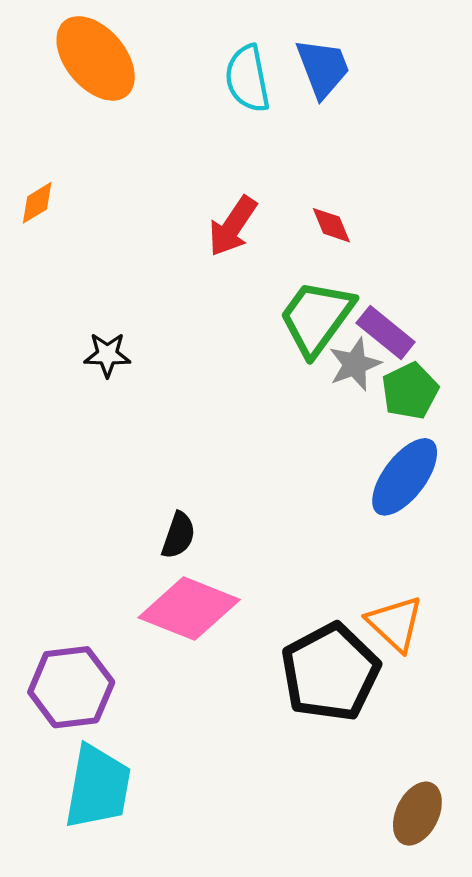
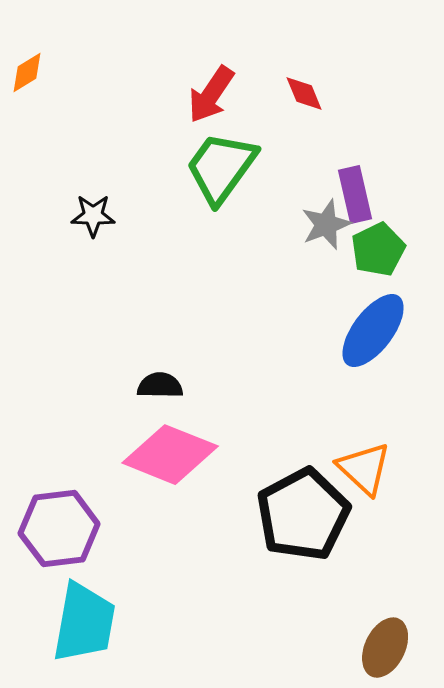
green trapezoid: (317, 318) -> (221, 168), moved
purple rectangle: (386, 332) -> (355, 195), turned 38
black semicircle: (178, 535) -> (160, 386), turned -108

